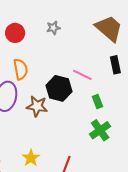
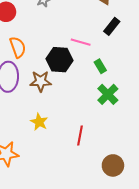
black rectangle: (115, 65) -> (112, 26), turned 60
yellow star: (31, 158) -> (39, 122), moved

